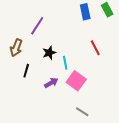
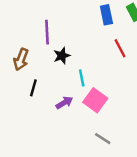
purple line: (37, 26) -> (47, 32), turned -36
red line: (95, 48) -> (120, 48), moved
black star: (49, 53) -> (62, 56), moved

